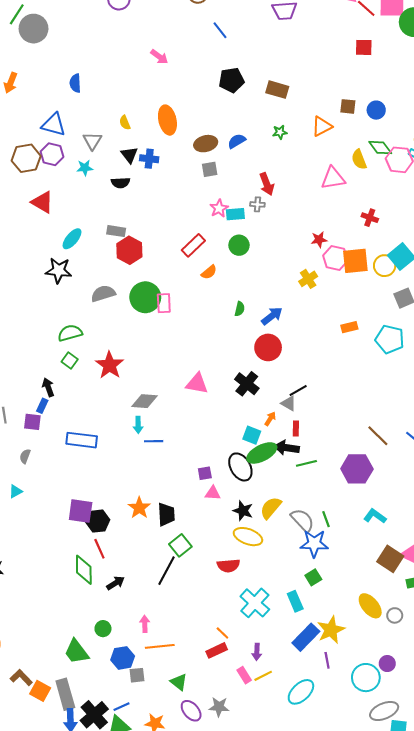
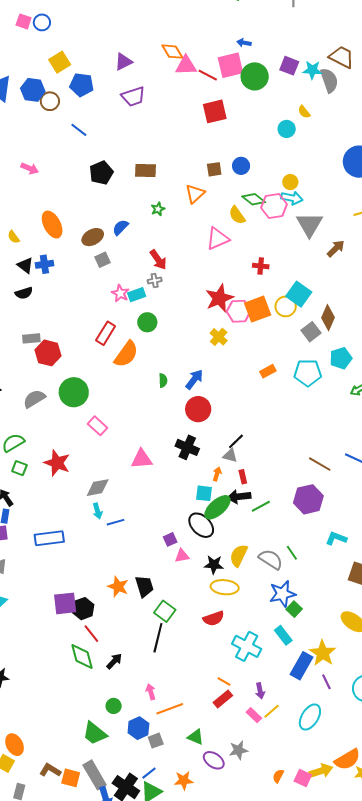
red square: (364, 47) -> (215, 111), size x1.4
red star: (319, 240) -> (219, 298), size x1.8
orange semicircle: (209, 272) -> (126, 354), size x1.8
pink rectangle: (164, 303) -> (98, 426), moved, turned -30
blue star: (314, 544) -> (282, 594), moved

